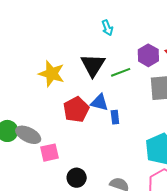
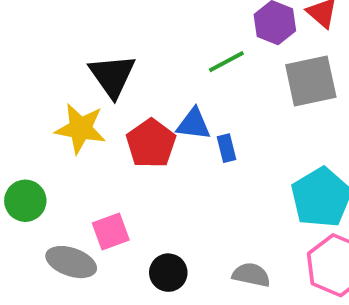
black triangle: (93, 65) -> (112, 76), moved
yellow star: (52, 74) -> (80, 128), moved
gray ellipse: (28, 135) -> (71, 262), moved

